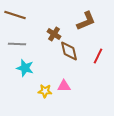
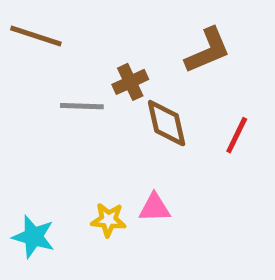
brown cross: (54, 34) -> (130, 82), turned 32
gray line: (17, 44) -> (82, 106), moved
cyan star: (25, 68) -> (33, 237), moved

